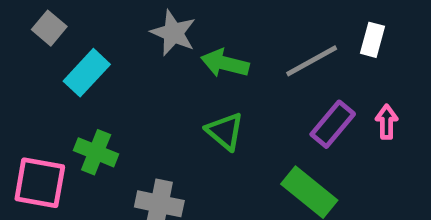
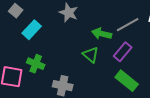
green arrow: (225, 63) -> (102, 34), moved
purple rectangle: (333, 124) -> (123, 52), moved

